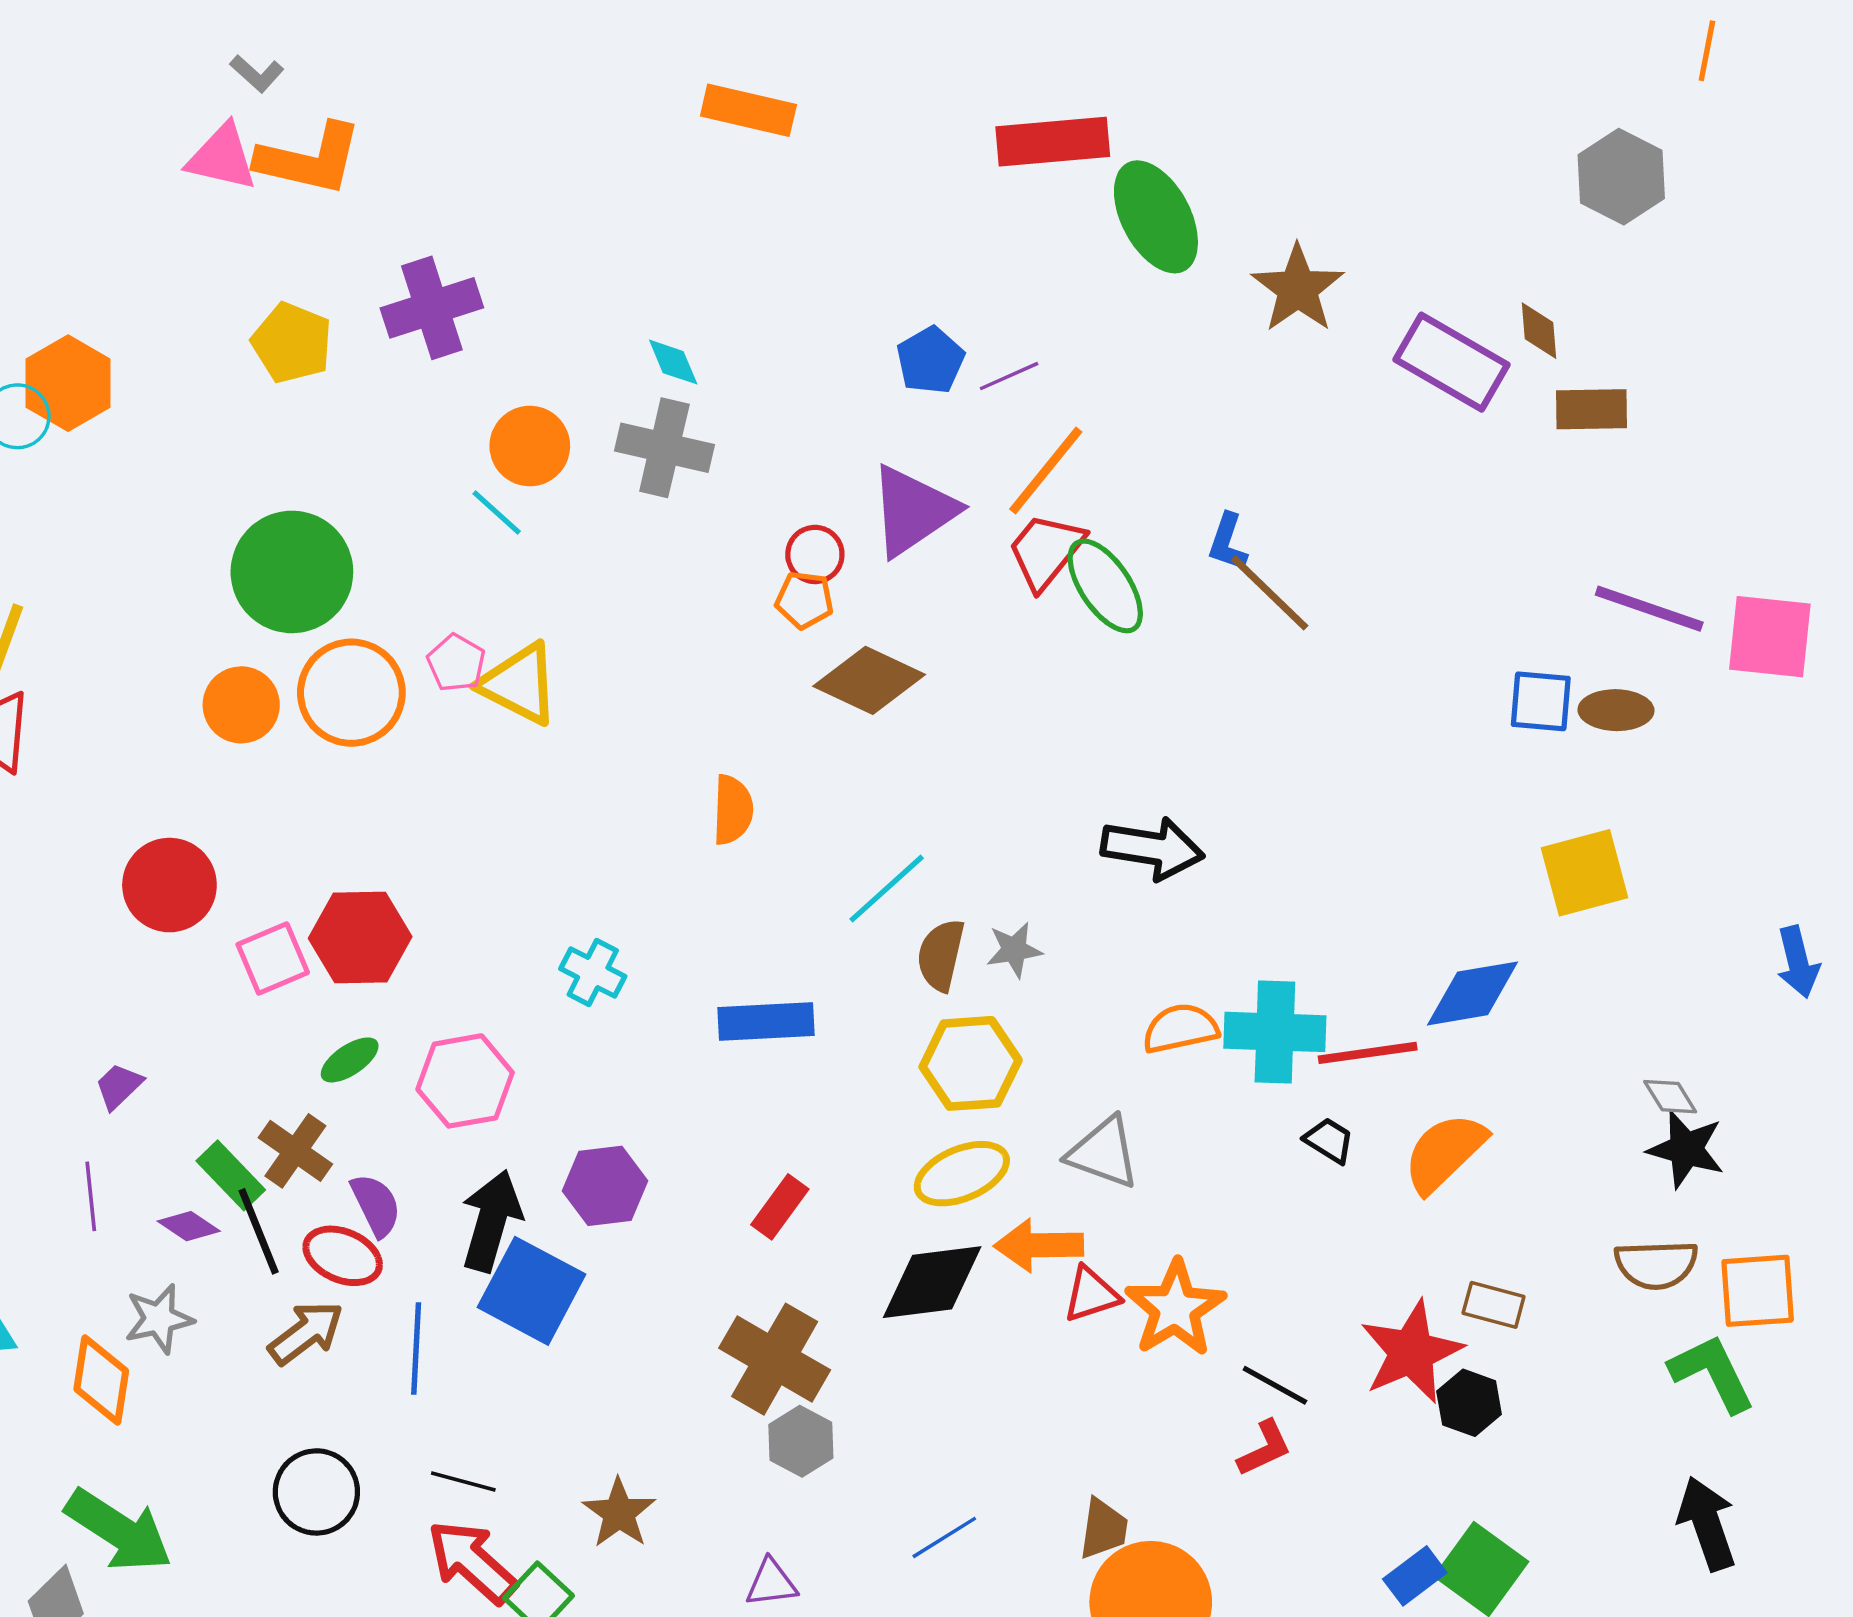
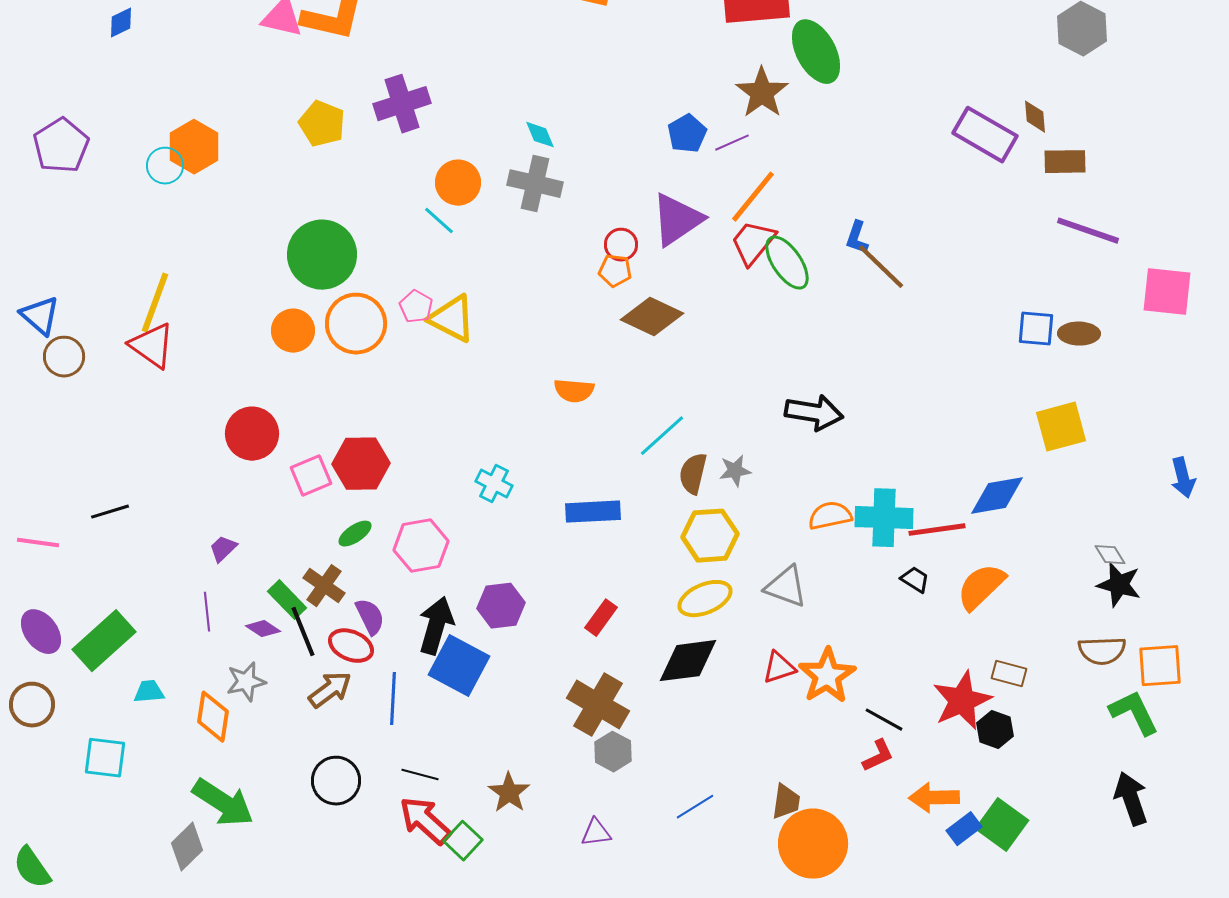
brown star: (1298, 289) -> (762, 93), moved
purple line: (1649, 609) -> (1088, 231), moved
orange semicircle: (733, 810) -> (574, 391), turned 93
orange arrow: (1039, 1245) -> (934, 798), moved

